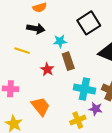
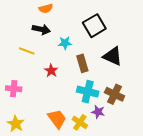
brown rectangle: (68, 61) -> (82, 63), moved
orange trapezoid: (41, 106) -> (57, 119), moved
yellow cross: (78, 120) -> (80, 122), turned -35

